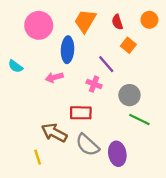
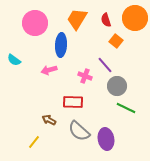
orange circle: (149, 20) -> (135, 18), size x1.6
purple line: (106, 64) -> (105, 65), moved
brown arrow: (54, 133) -> (49, 120), size x0.6
yellow line: (38, 157) -> (34, 142), turned 56

